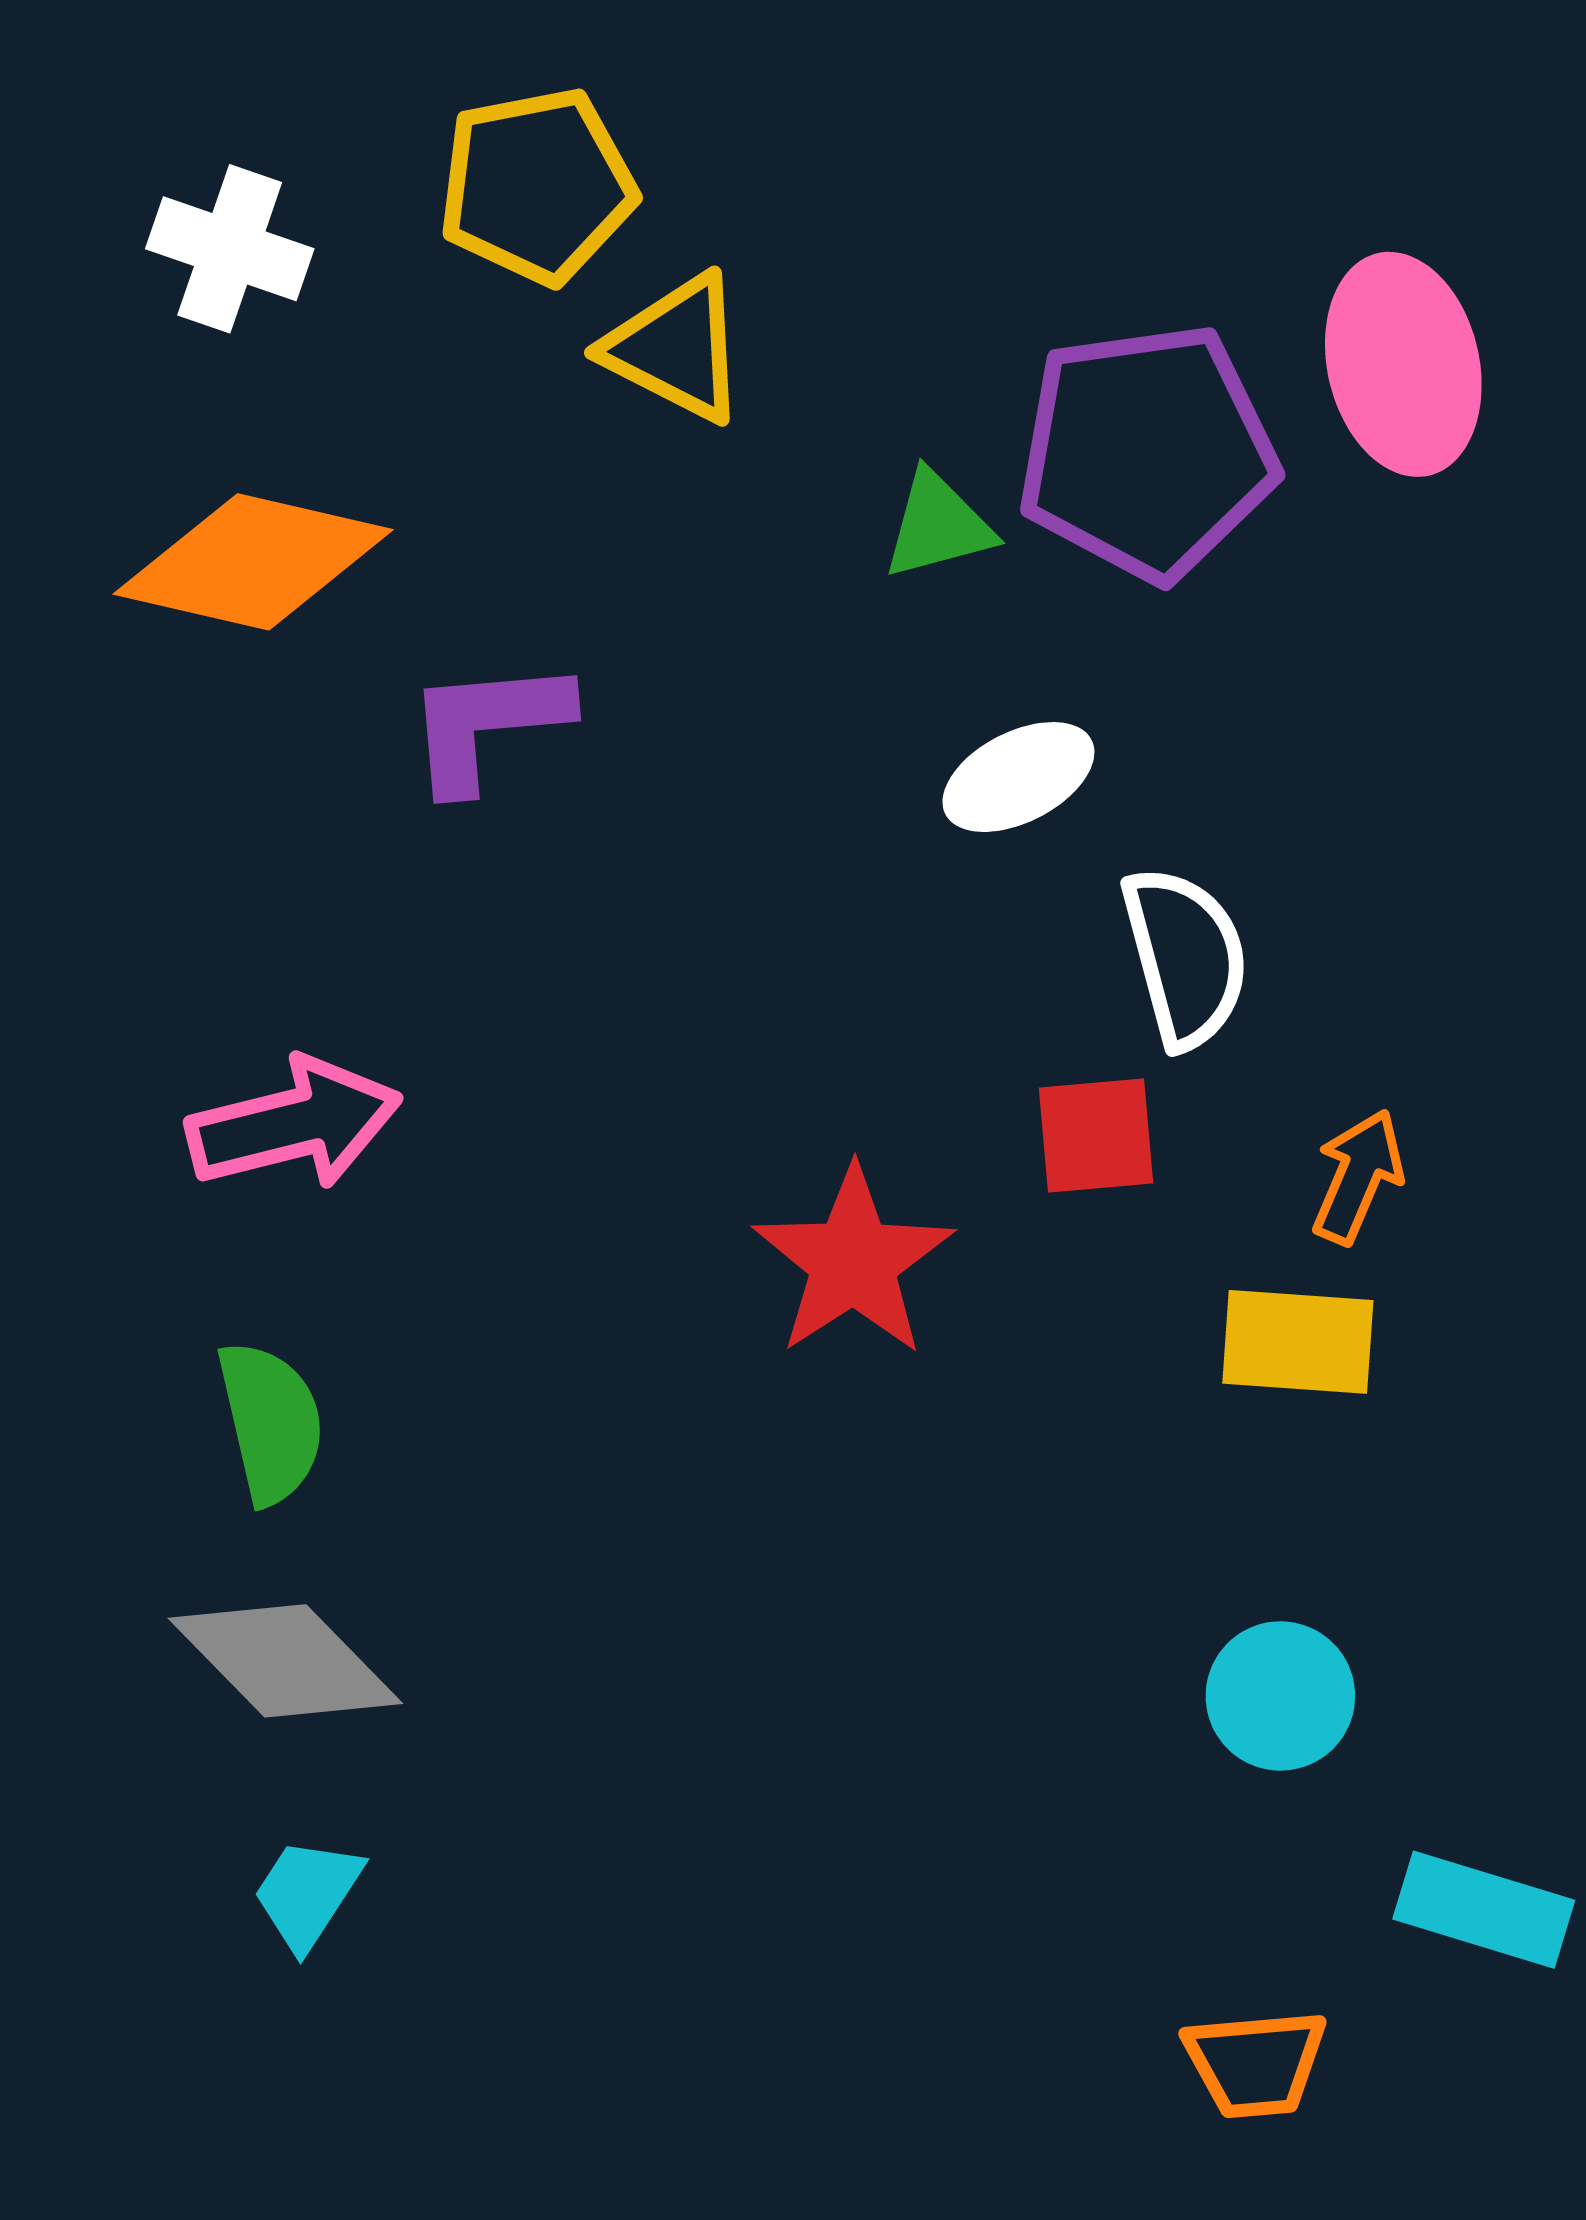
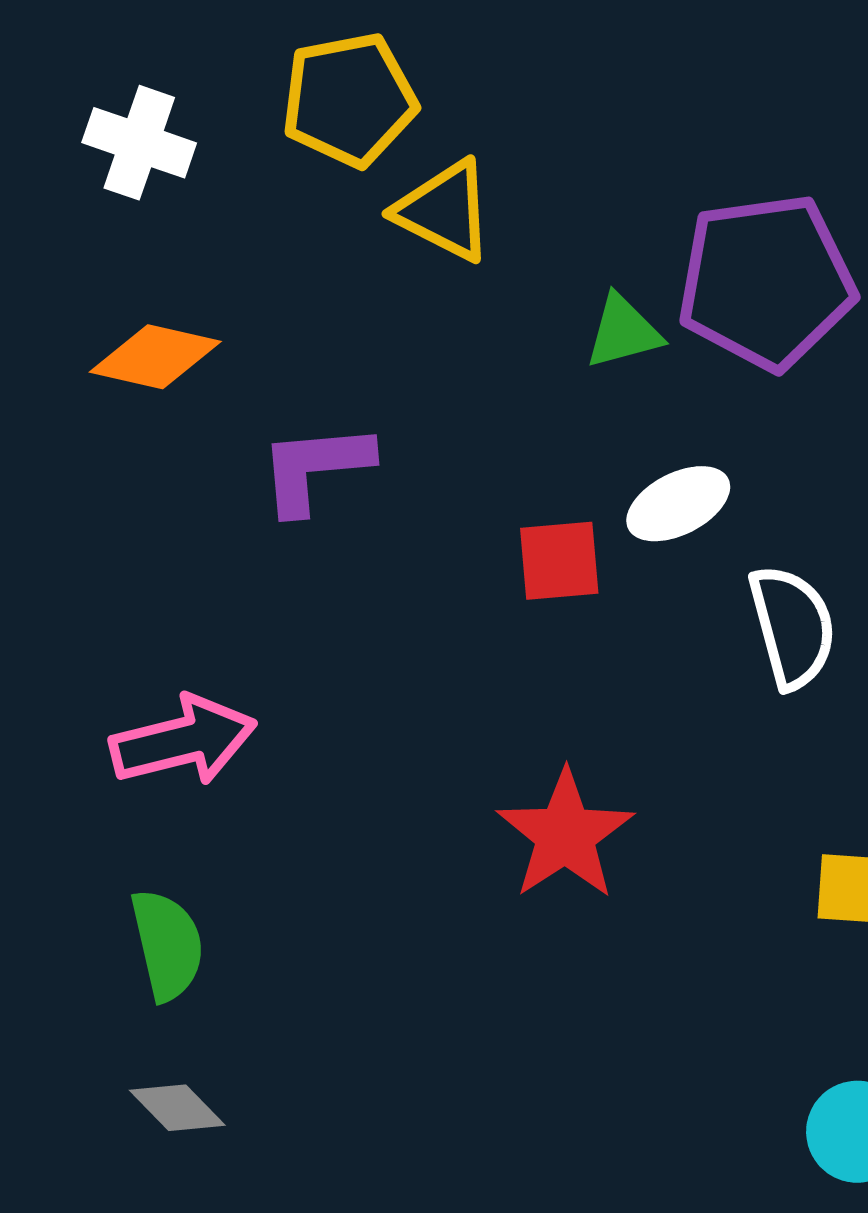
orange diamond: (253, 562) -> (155, 357), size x0.7
red square: (1096, 1136) -> (559, 561), moved
gray diamond: (285, 1661) -> (177, 1108), size x0.6

